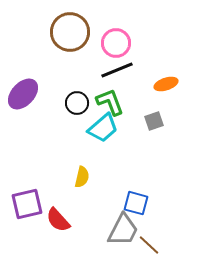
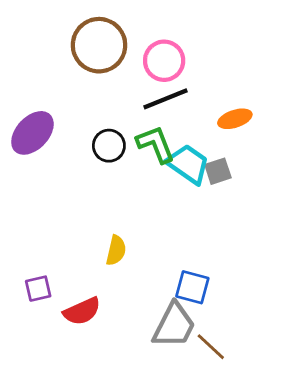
cyan trapezoid: (103, 128) -> (188, 164), moved, turned -104
purple square: (27, 204) -> (38, 289), size x0.6
red semicircle: (58, 220) -> (82, 311), turned -72

